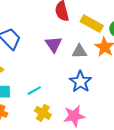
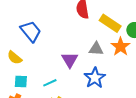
purple triangle: (54, 44) -> (70, 60), moved

